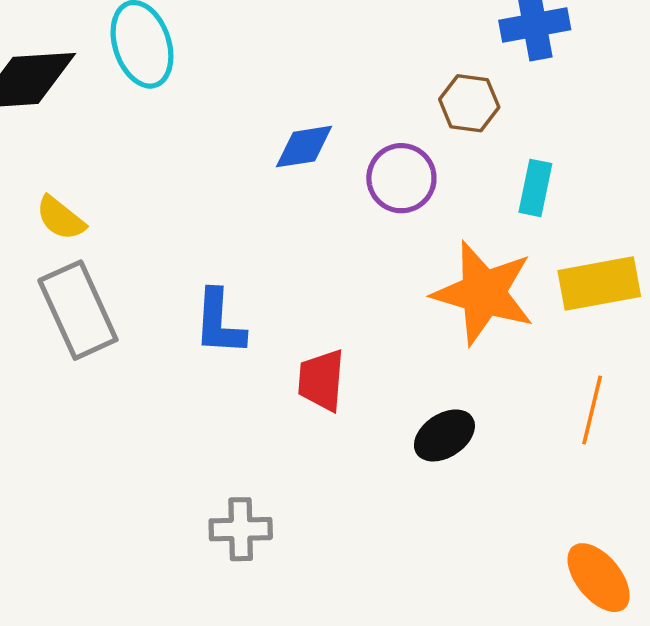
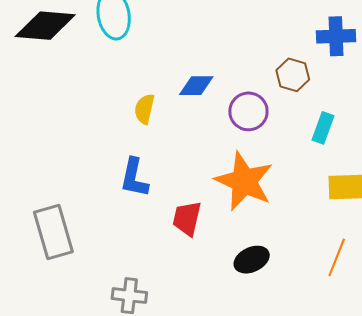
yellow semicircle: (61, 218) -> (145, 109), moved, turned 56
orange star: (483, 293) -> (244, 181), moved
gray rectangle: (78, 310) -> (53, 232), moved

